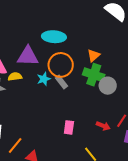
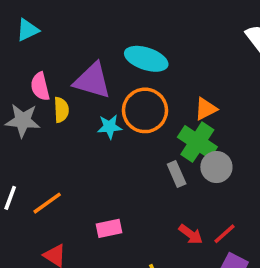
yellow semicircle: (15, 77) -> (61, 110), turned 80
gray rectangle: (61, 82) -> (177, 174), moved
pink rectangle: (69, 127) -> (109, 228), moved, turned 56
orange line: (15, 145) -> (47, 203), moved

